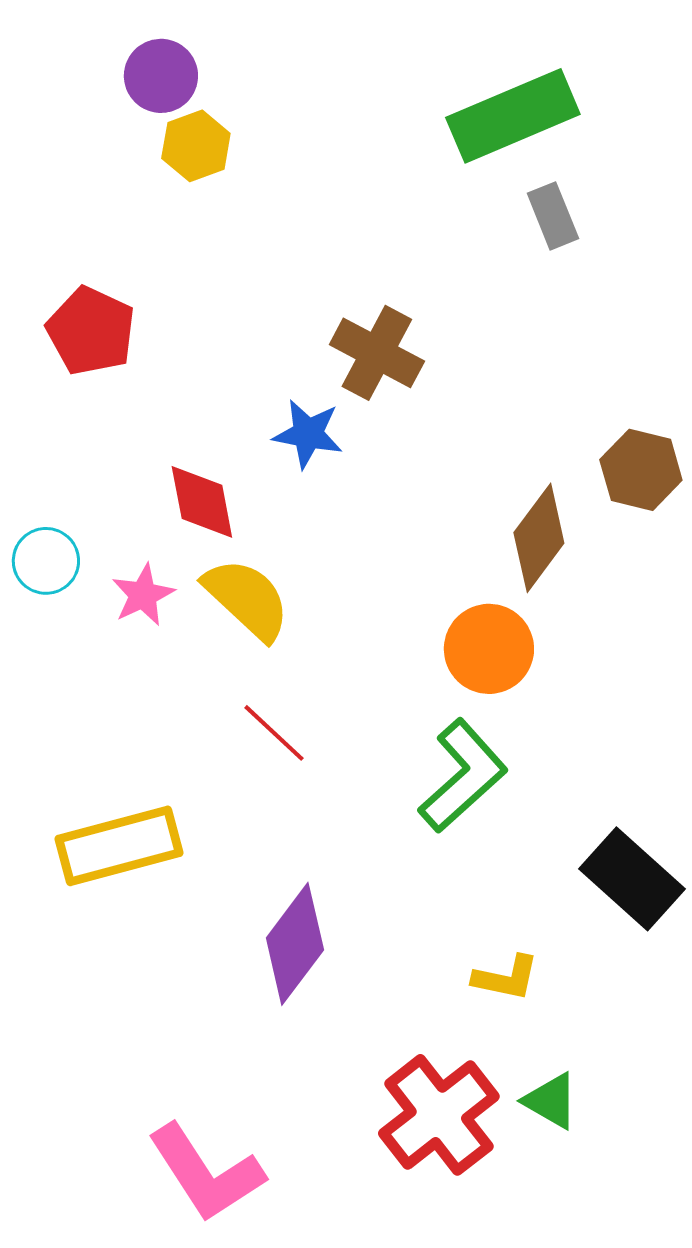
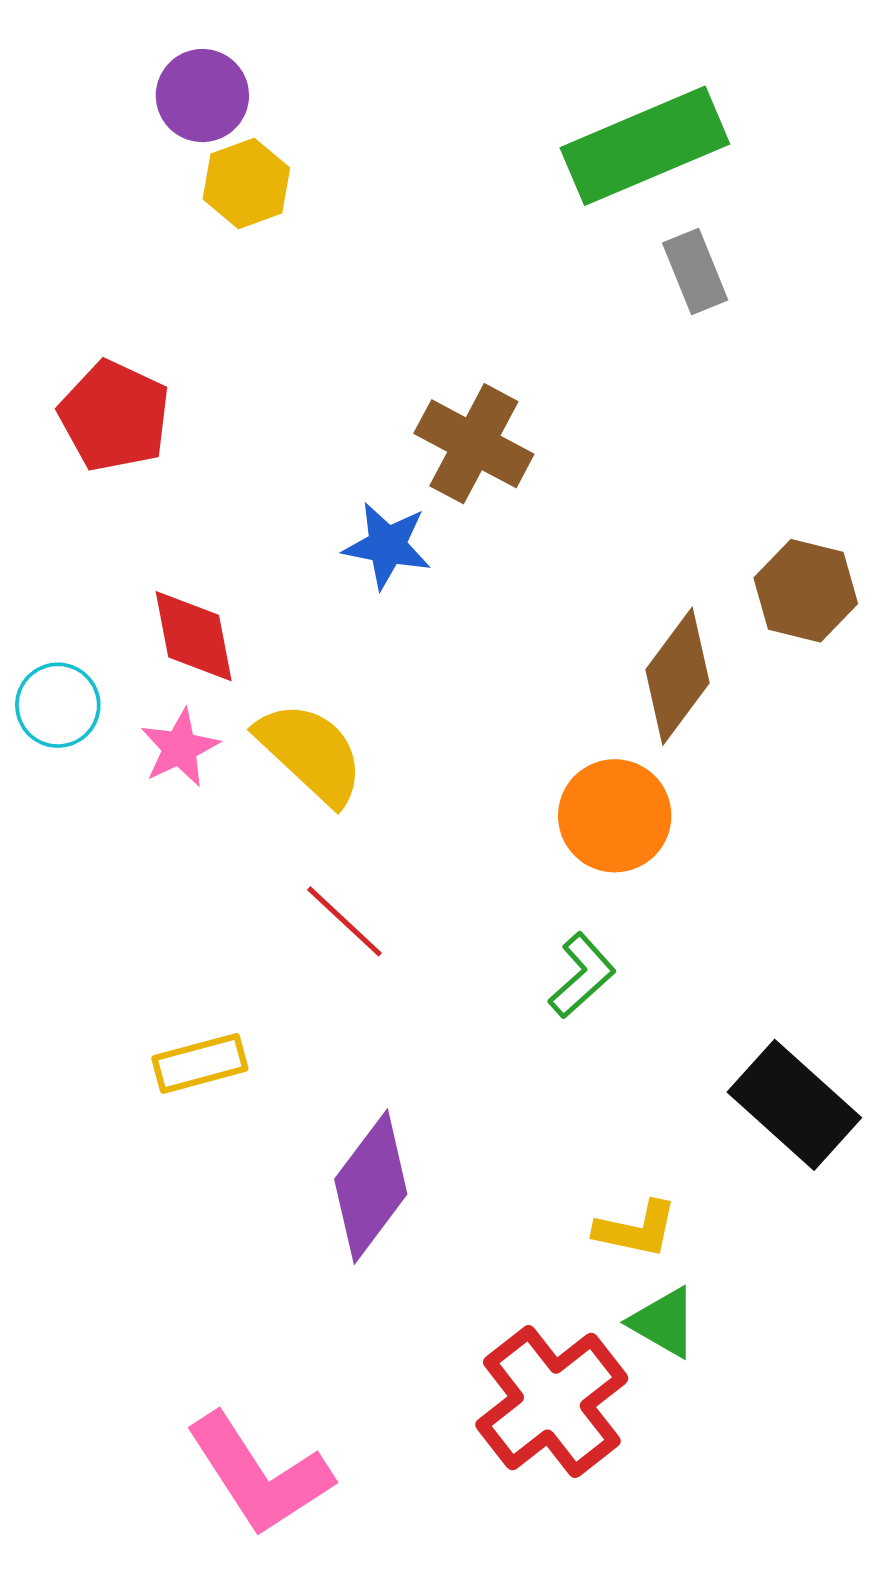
red diamond: (202, 502) -> (194, 636), moved
green L-shape: (463, 776) -> (582, 975), size x0.6
yellow rectangle: (119, 846) -> (200, 1063), moved, size x0.6
green triangle: (551, 1101) -> (664, 1322), moved

